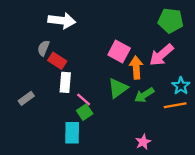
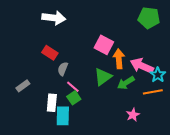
gray semicircle: (43, 48) -> (63, 69), moved
pink arrow: (161, 55) -> (142, 66), moved, turned 65
white rectangle: (65, 82) -> (52, 103), moved
pink star: (143, 142) -> (133, 115), moved

